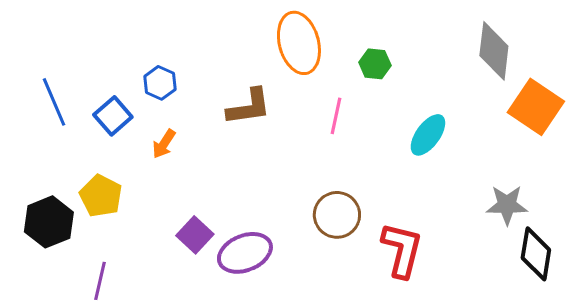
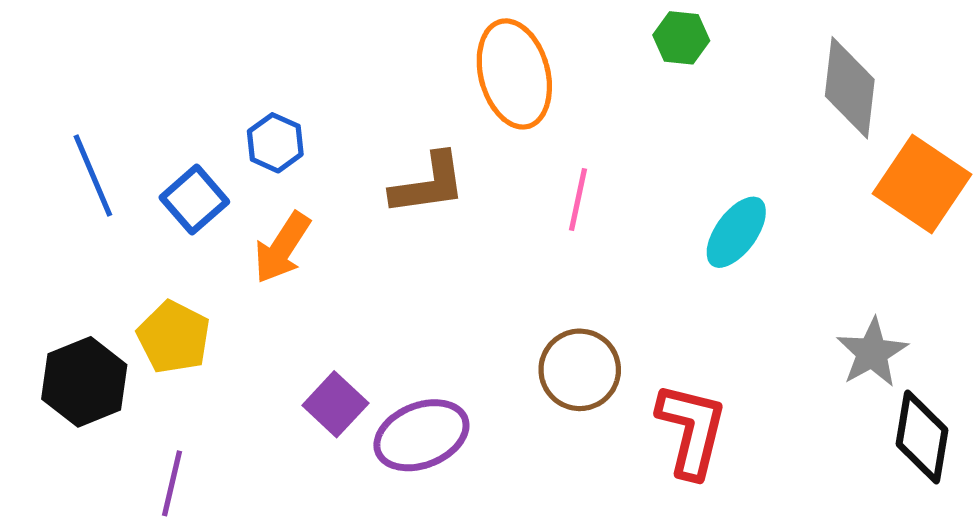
green hexagon: (375, 64) -> (681, 38), moved
orange arrow: (164, 144) -> (282, 248), size x1.4
gray star: (507, 205) -> (872, 353), turned -30

